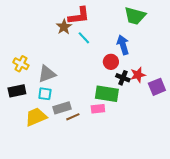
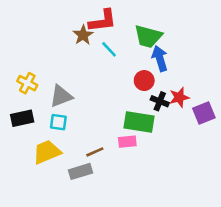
green trapezoid: (135, 16) -> (148, 36), moved
gray rectangle: (62, 108) -> (81, 171), moved

